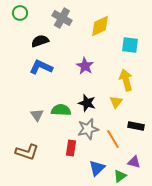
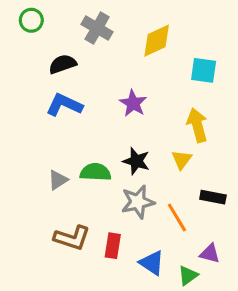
gray triangle: (37, 115) -> (58, 180), turned 32
red rectangle: (71, 148) -> (113, 246), moved
brown L-shape: (27, 152) -> (72, 238), moved
blue triangle: (97, 168) -> (152, 263), turned -42

